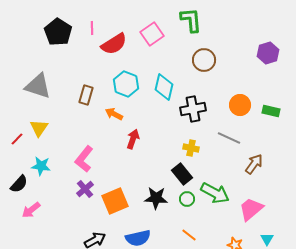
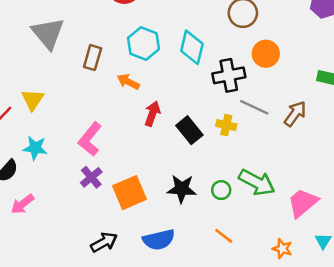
gray triangle: (38, 86) -> (48, 33), moved, turned 32
orange circle: (240, 105) -> (266, 54), moved
gray line: (229, 138) -> (254, 107), moved
brown arrow: (254, 164) -> (295, 114), moved
black rectangle: (182, 174) -> (189, 130), moved

